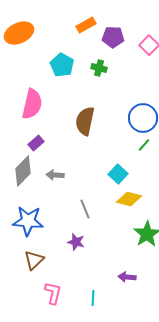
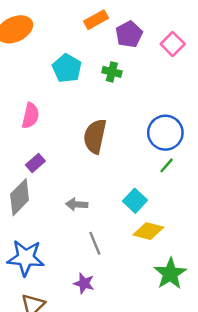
purple pentagon: (113, 37) -> (129, 34), turned -30
pink semicircle: (32, 104) -> (30, 116), size x0.7
gray arrow: (55, 175) -> (77, 204), moved

